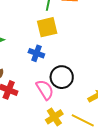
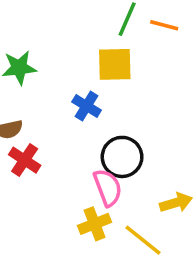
pink semicircle: (45, 90) -> (108, 188), moved

